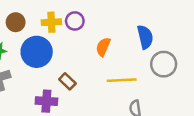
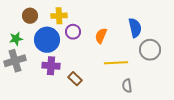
purple circle: (75, 21) -> (73, 32), moved
brown rectangle: (67, 81) -> (75, 79), moved
purple cross: (46, 101) -> (51, 66), moved

